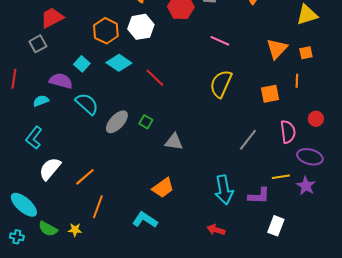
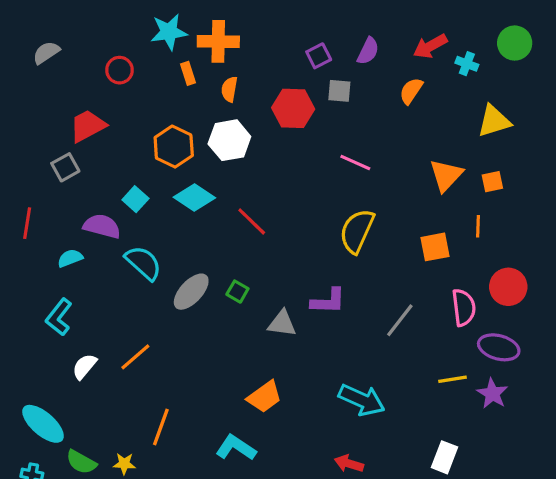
red circle: (316, 119) -> (508, 287), size x1.5
white semicircle: (50, 169) -> (84, 366), size x0.7
orange line: (85, 177) -> (135, 357), moved
cyan arrow: (224, 190) -> (362, 400), turned -56
purple L-shape: (259, 196) -> (328, 301), moved

